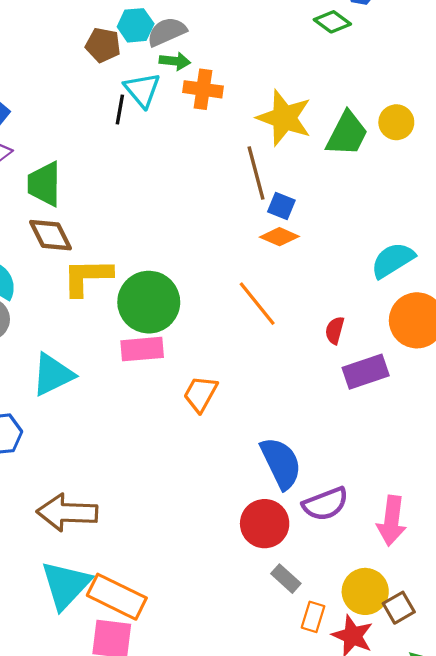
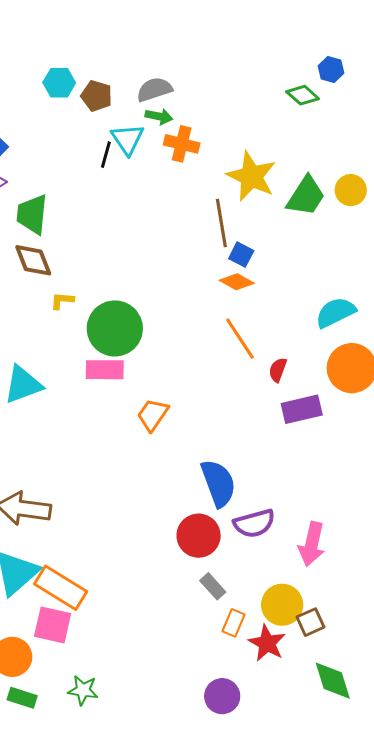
cyan hexagon: (136, 25) -> (59, 83), moved
yellow L-shape: (87, 277) -> (62, 301), size x0.5
orange line: (257, 304) -> (240, 339), moved

